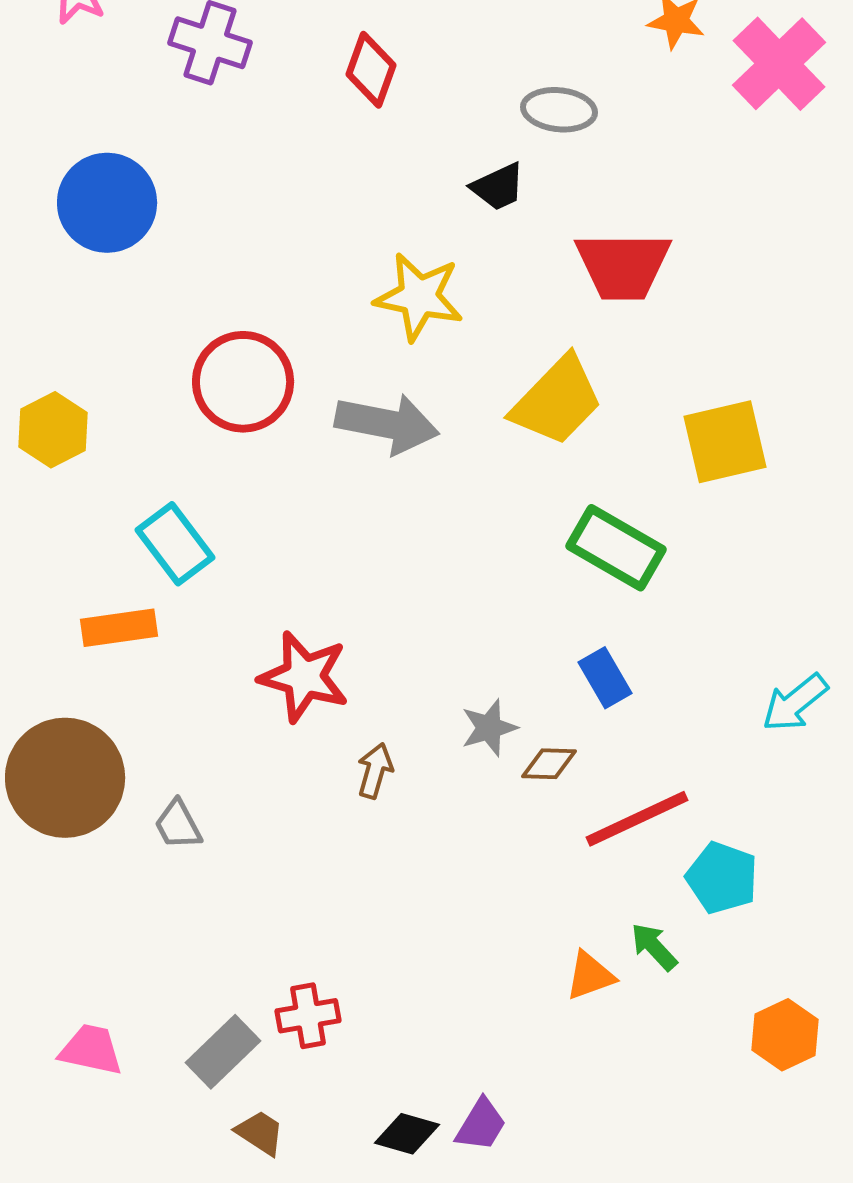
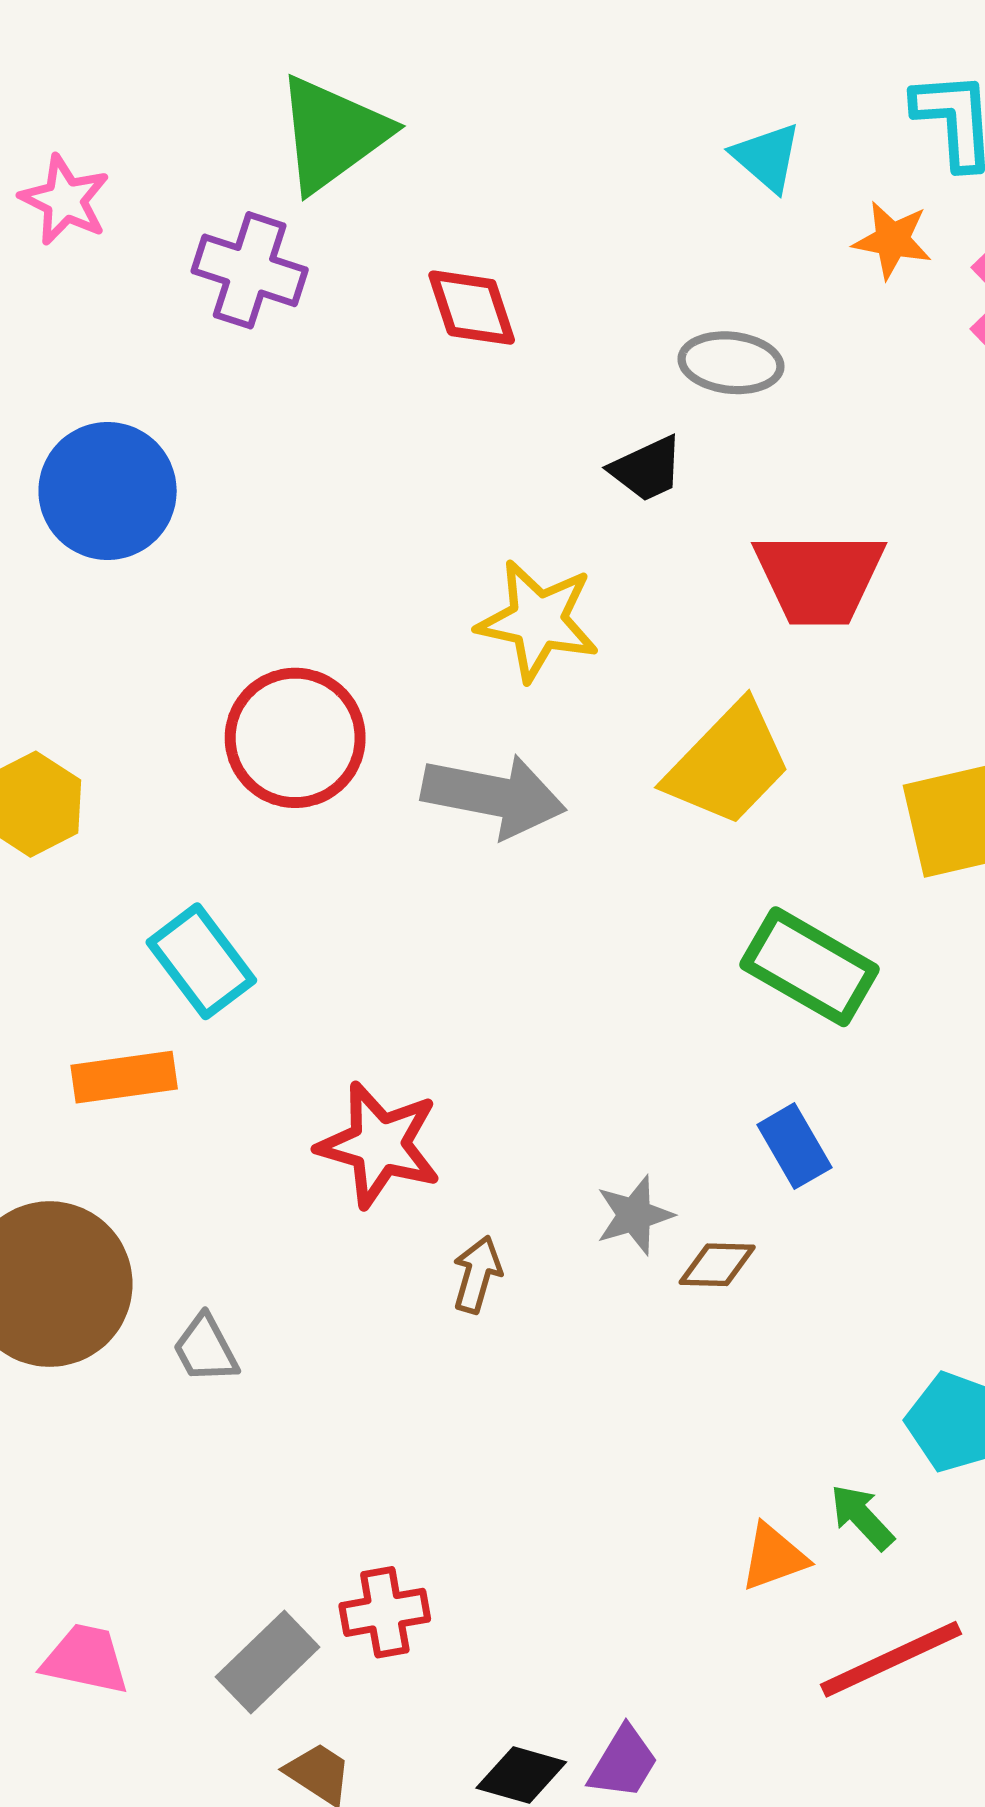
red diamond: (371, 70) -> (472, 308), turned -38
red line: (637, 819) -> (891, 1659), moved

